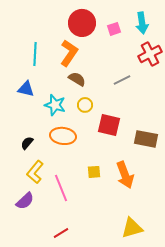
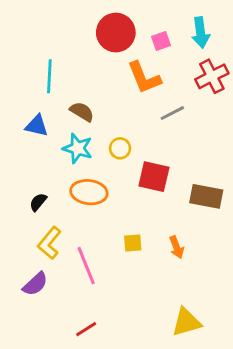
orange L-shape: (69, 53) -> (144, 78), moved, turned 124
brown semicircle: (77, 79) -> (82, 112), moved
orange arrow: (125, 175) -> (177, 247), size x0.6

